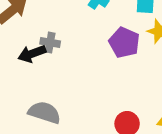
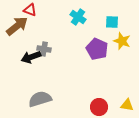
gray semicircle: (44, 112) -> (40, 99), turned -35

